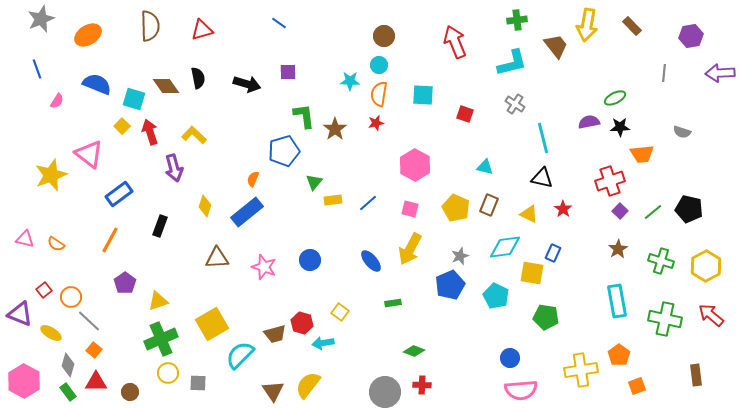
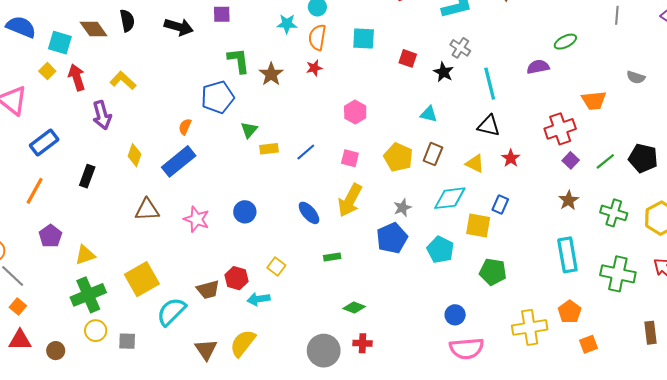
black star: (620, 127) -> (443, 72), moved, turned 30
pink hexagon: (415, 165) -> (355, 112), size x0.7

